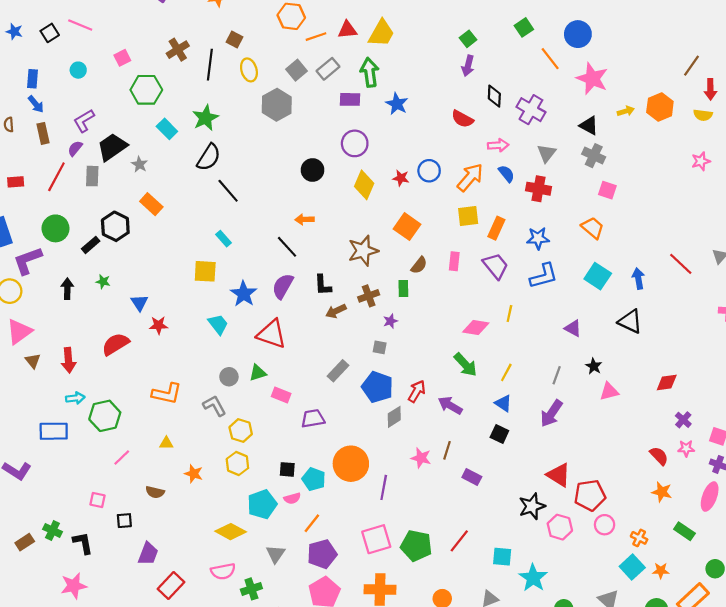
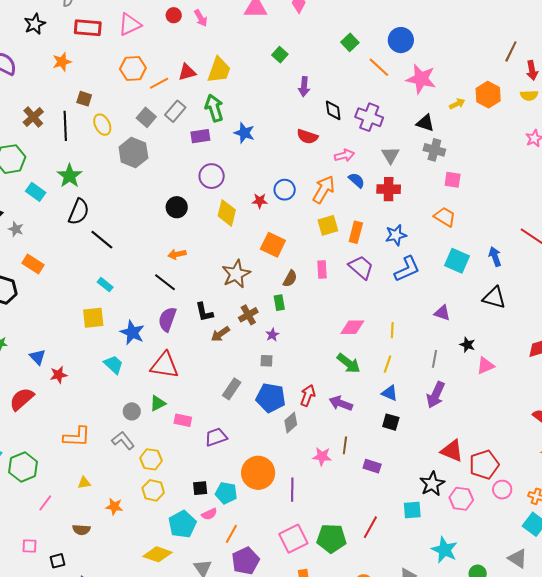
green square: (468, 39) -> (280, 55), moved
yellow line: (509, 314) -> (392, 330), moved
cyan square: (502, 557) -> (412, 510), moved

